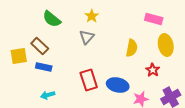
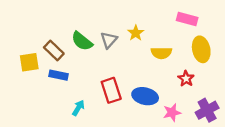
yellow star: (92, 16) -> (136, 33), moved
green semicircle: (52, 19) -> (82, 41), moved
yellow semicircle: (132, 48) -> (161, 53), turned 78
cyan arrow: (48, 95) -> (78, 108), moved, turned 136

